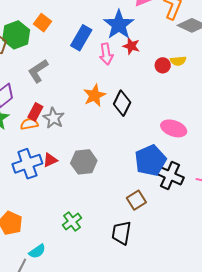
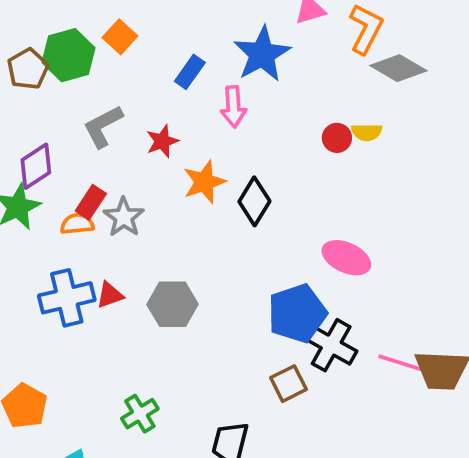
blue rectangle: (81, 38) -> (190, 72), size x0.7
red star: (131, 46) -> (162, 141), moved, turned 30
brown square: (136, 200) -> (288, 384), moved

